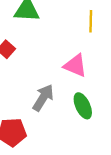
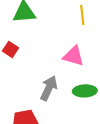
green ellipse: (83, 106) -> (85, 91), turned -60

